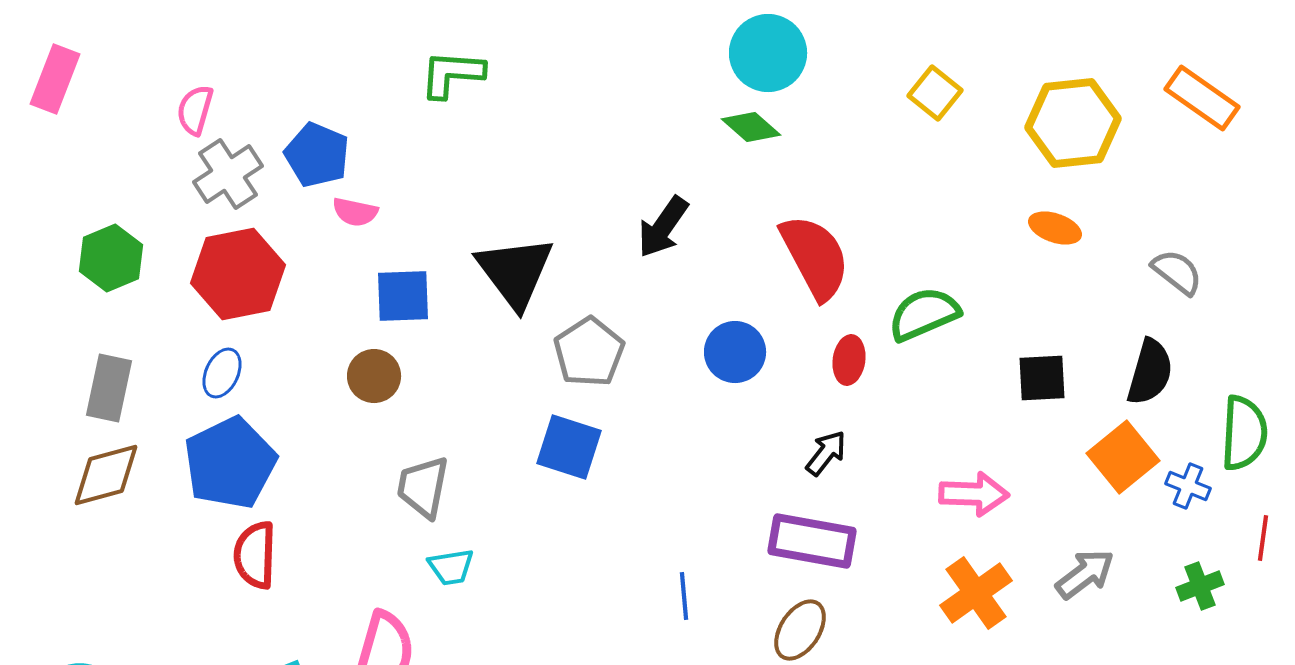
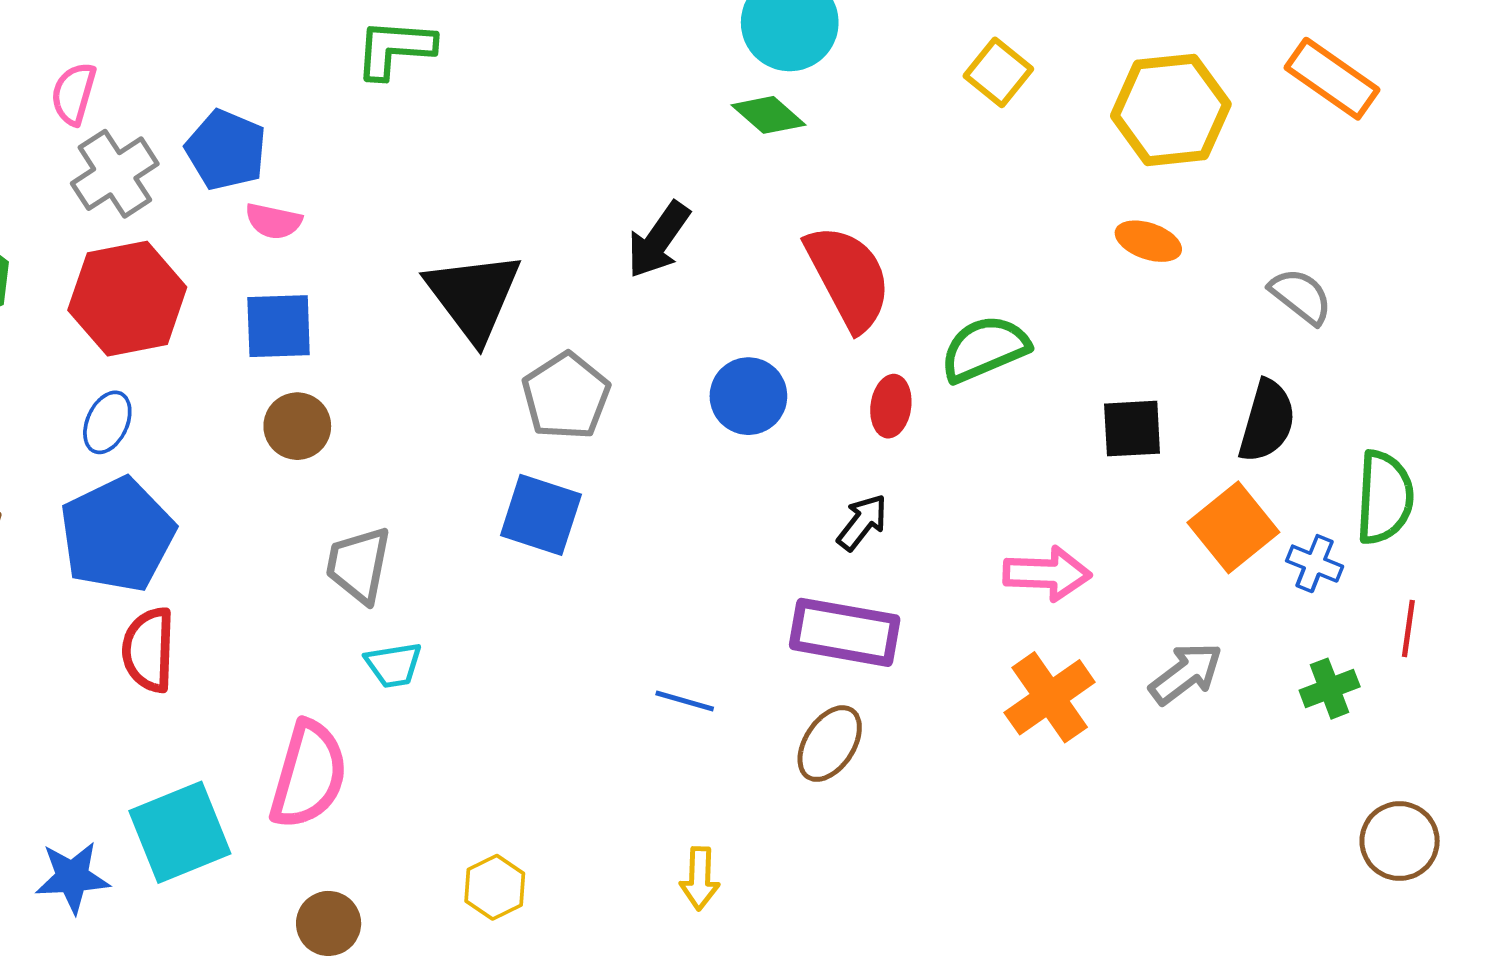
blue square: (403, 296) -> (279, 326), moved
blue line: (684, 596) -> (685, 701), turned -69

